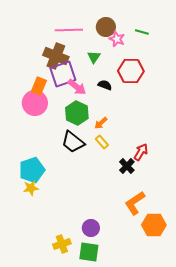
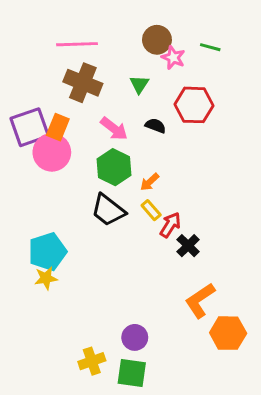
pink line: (69, 30) -> (77, 44), moved
purple square: (63, 74) -> (30, 127), moved
red arrow: (141, 152) -> (170, 225), moved

